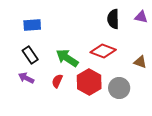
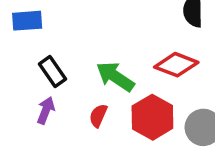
blue rectangle: (32, 25) -> (27, 21), moved
purple arrow: (26, 78) -> (46, 110), turned 84

